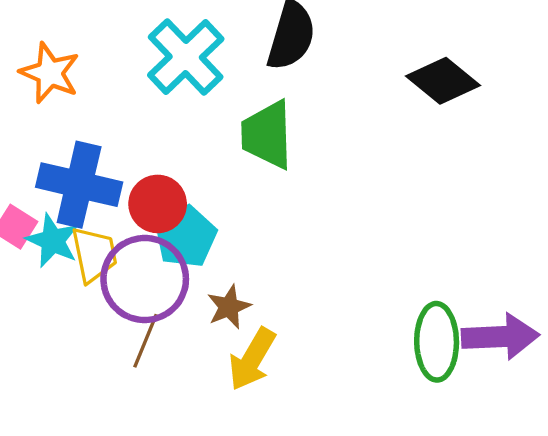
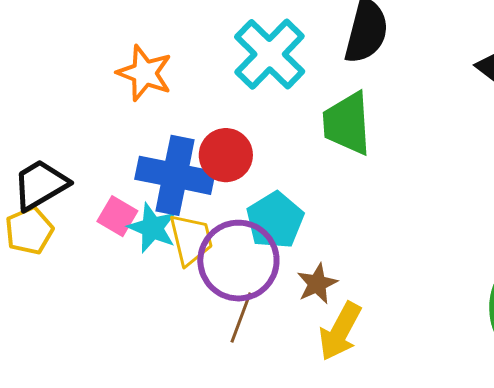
red circle: (158, 204) -> (226, 155), moved

